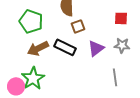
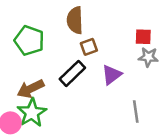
gray star: (122, 45) -> (148, 57), moved
black rectangle: (65, 47) -> (72, 73), turned -70
brown arrow: (38, 48) -> (31, 89), moved

